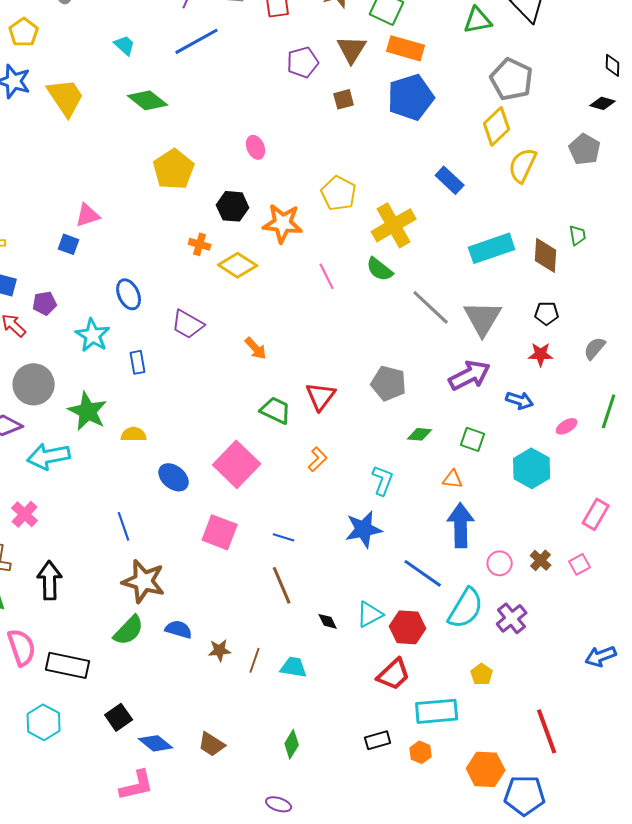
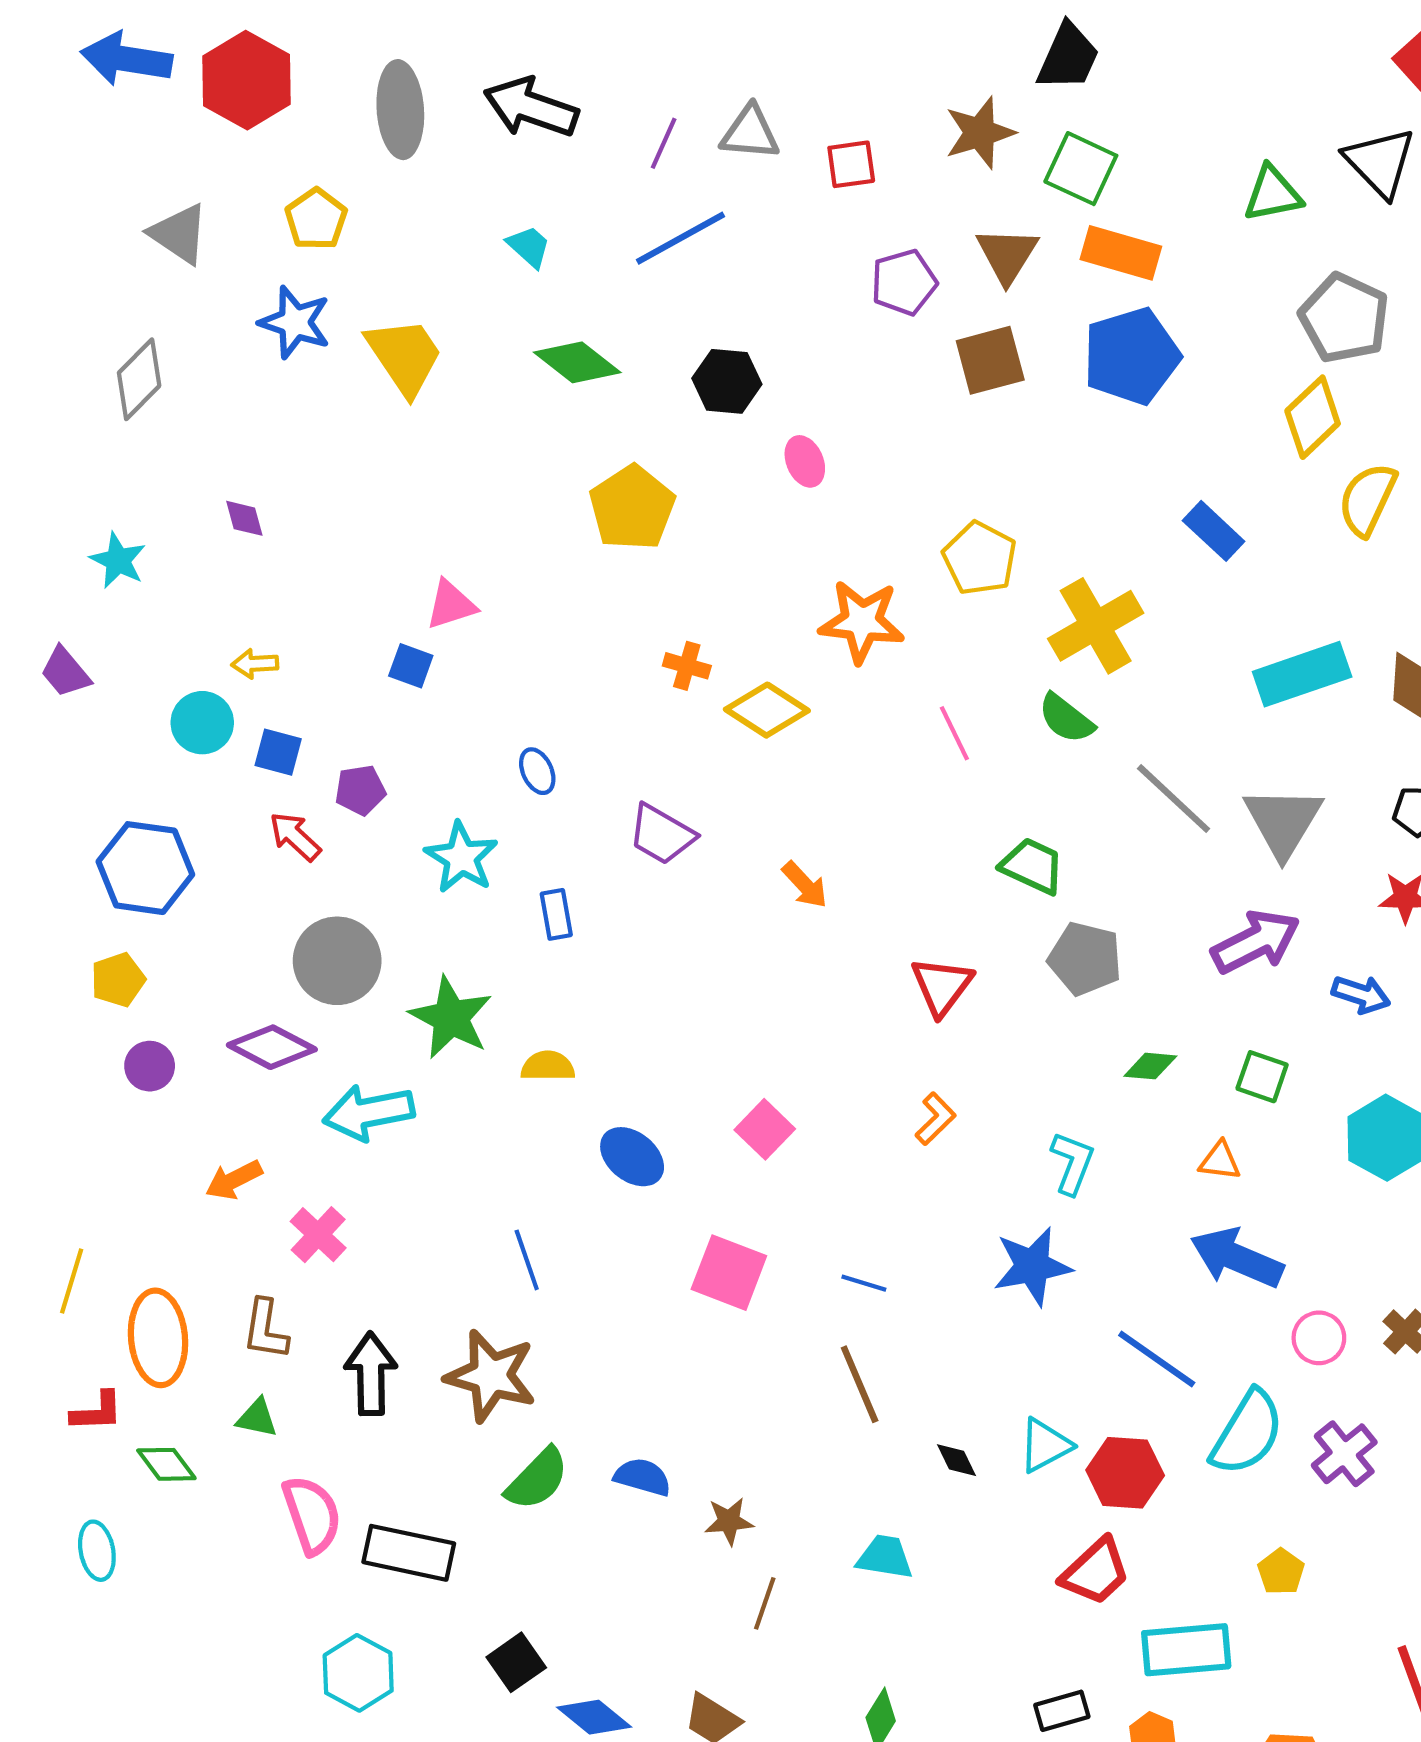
brown square: (344, 99) -> (990, 360), size x1.6
black hexagon: (233, 206) -> (727, 381), moved
blue ellipse: (129, 294) -> (537, 771), size x0.7
green trapezoid: (276, 410) -> (1032, 866), moved
pink square: (237, 464) -> (765, 1129), size x0.6
blue arrow: (461, 525) -> (1237, 1258), turned -66
brown star: (144, 581) -> (491, 1376), moved
brown line: (255, 660) -> (765, 1603), moved

